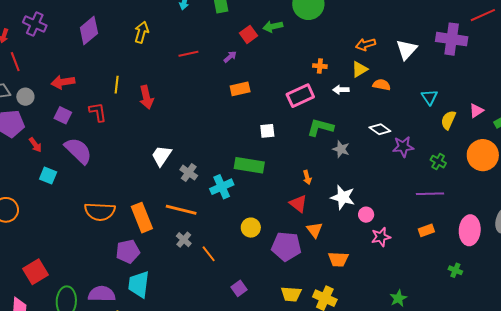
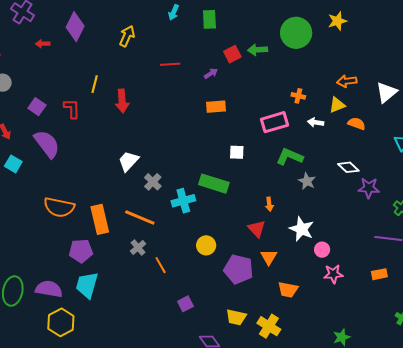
purple diamond: (89, 31) -> (75, 27), turned -32
red arrow: (63, 82) -> (43, 44), moved, size x0.6

